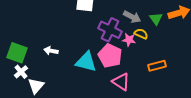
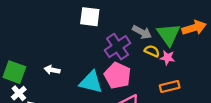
green triangle: (156, 19) -> (169, 34), size x1.6
purple cross: (110, 30) -> (118, 47), turned 30
pink star: (129, 40) -> (167, 58), moved

